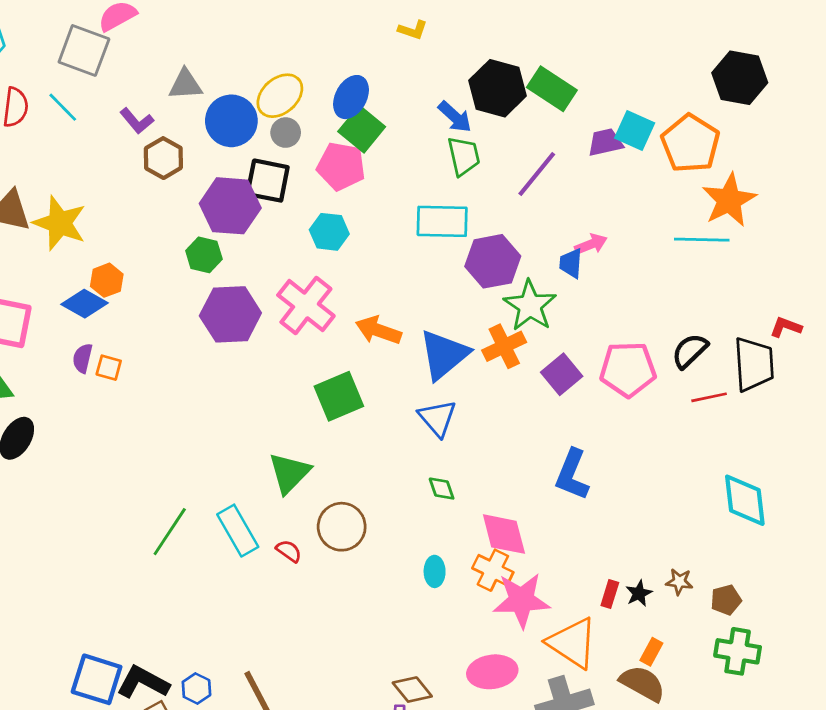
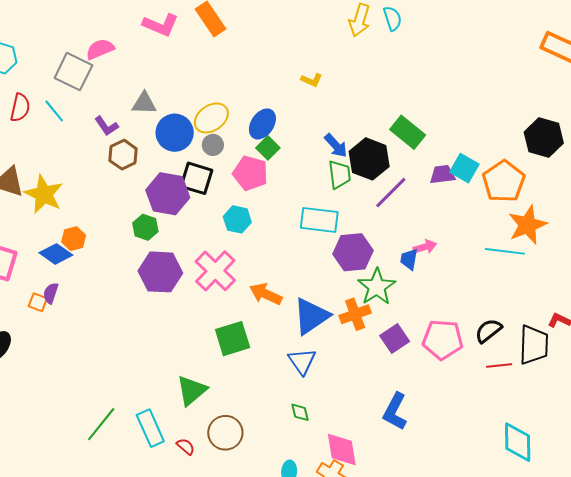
black hexagon: (497, 88) -> (369, 159), moved
green square: (362, 129) -> (268, 148), size x0.7
orange square: (109, 368) -> (38, 302), moved

